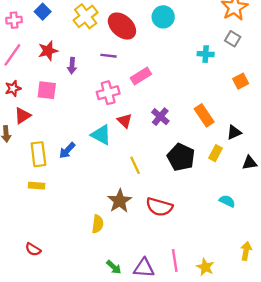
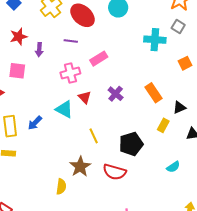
cyan cross: (206, 54) -> (155, 40), size x1.5
black pentagon: (181, 157) -> (131, 144), moved, turned 30
cyan semicircle: (227, 201) -> (173, 167), turned 120

